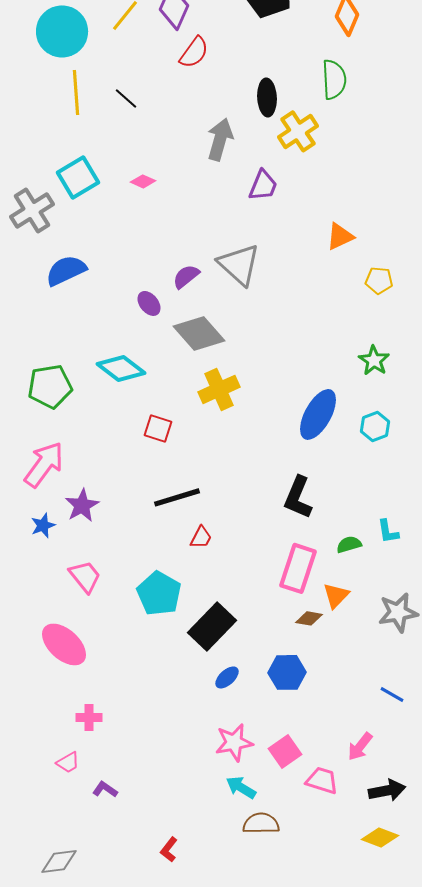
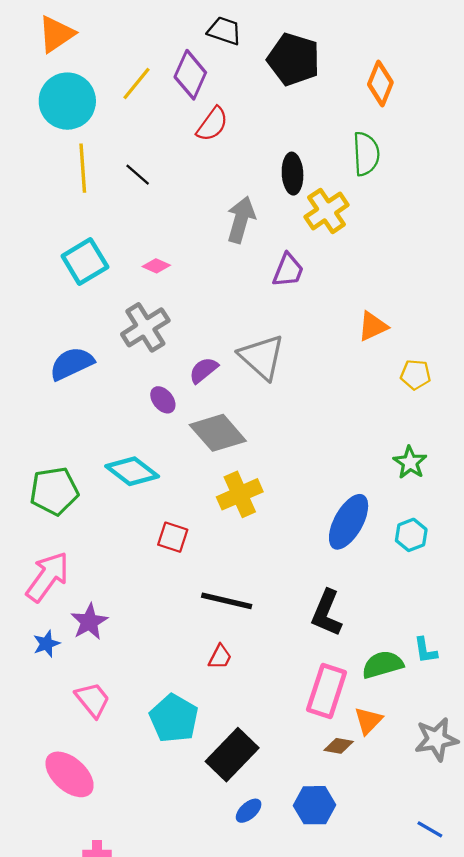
gray cross: (32, 210) -> (145, 327), moved
black line: (177, 497) -> (227, 601), moved, turned 30
green semicircle: (349, 544) -> (383, 665), size x1.5

